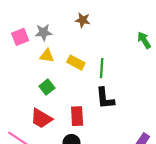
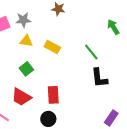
green line: (102, 68) -> (91, 52), moved, turned -42
black L-shape: (105, 98) -> (99, 78), moved

